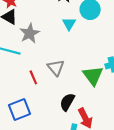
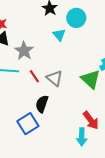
red line: (33, 77) -> (34, 76), moved
black semicircle: (67, 102) -> (42, 104), moved

